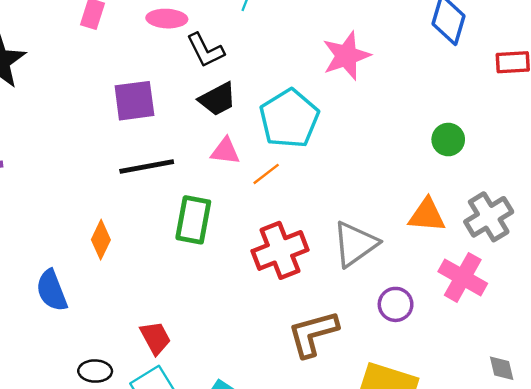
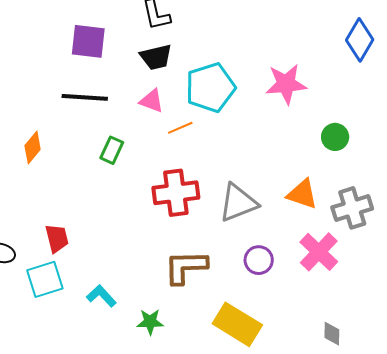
pink star: (346, 56) -> (286, 84), moved
green rectangle: (193, 220) -> (112, 150), size x0.7

